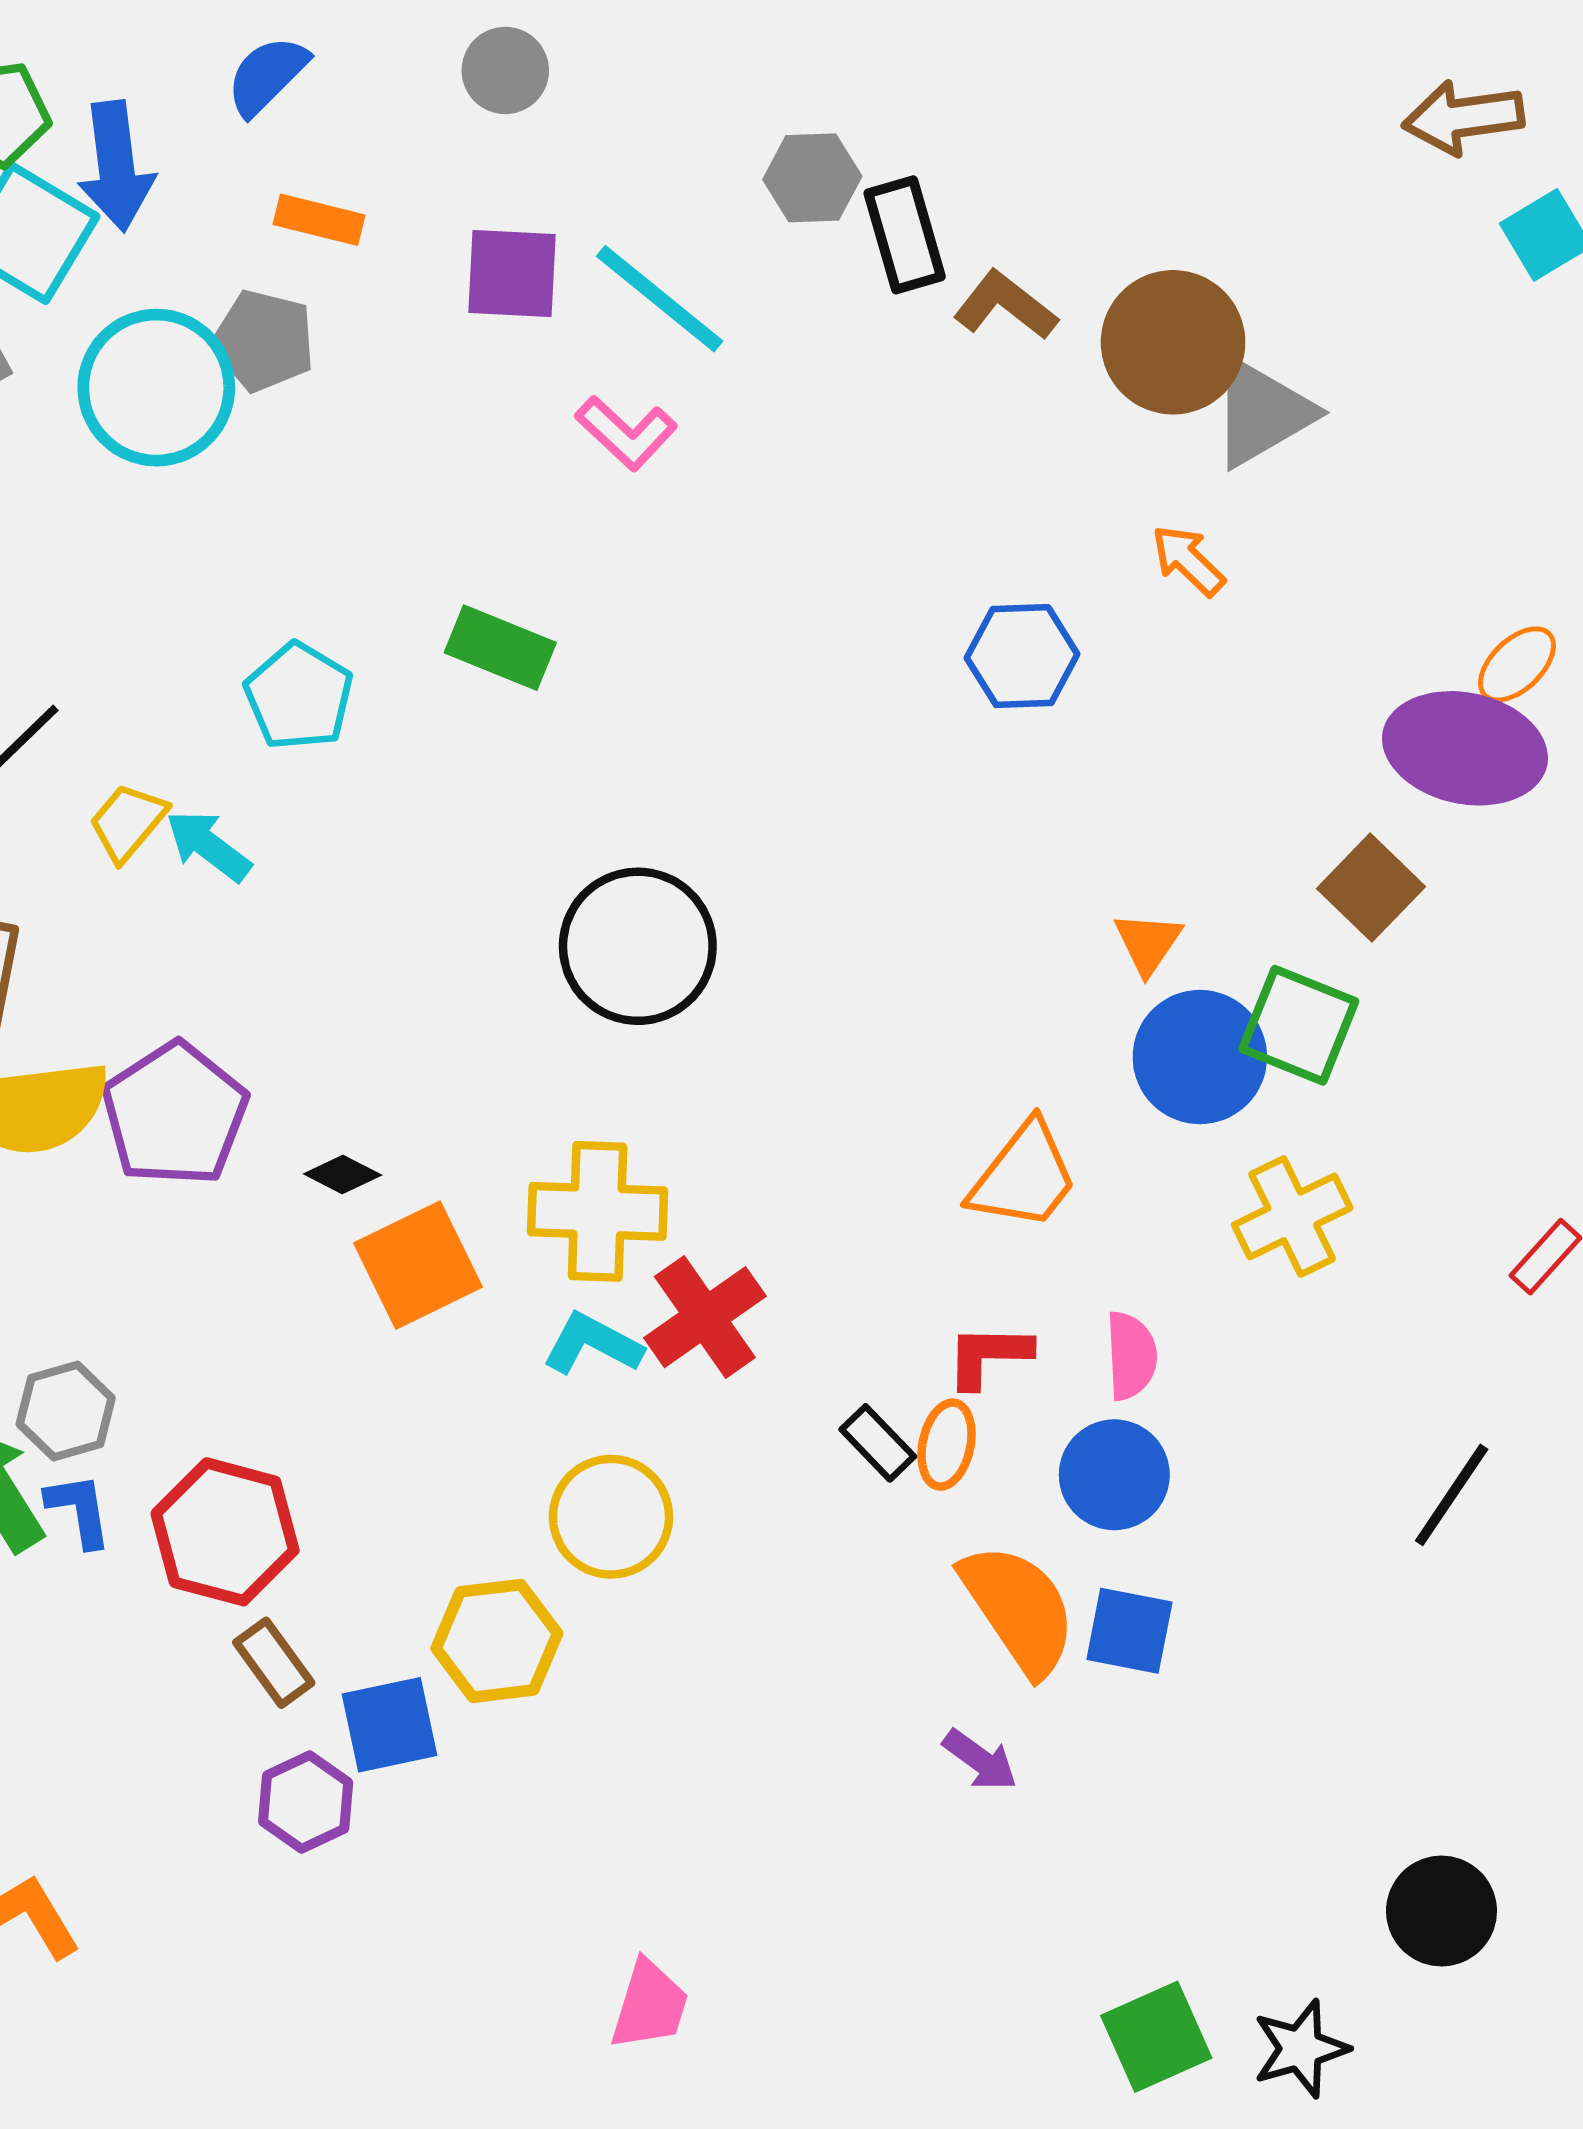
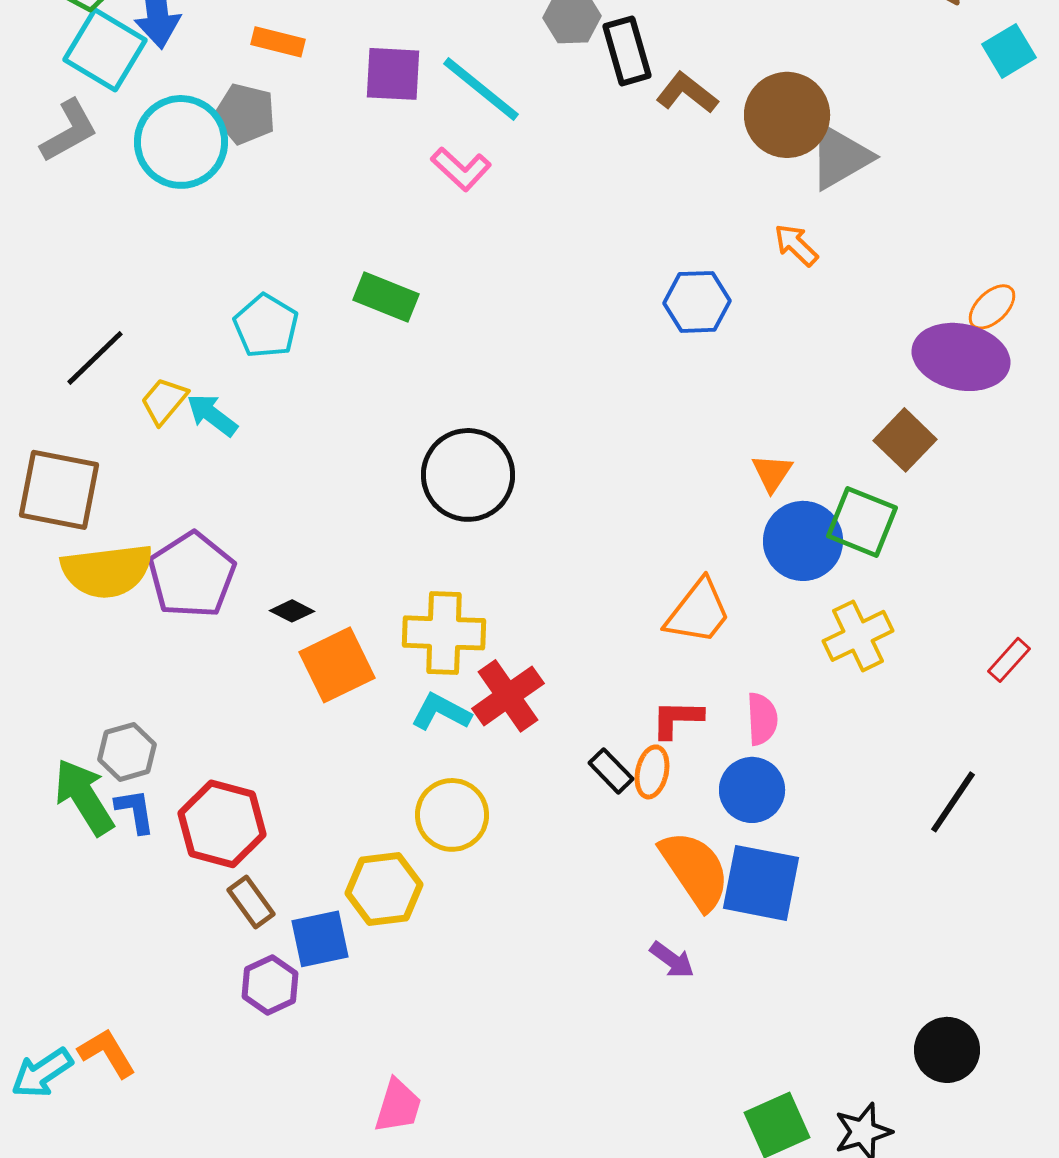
blue square: (1129, 1631) -> (761, 883), size x1.5
pink trapezoid: (650, 2005) -> (398, 1106), moved

